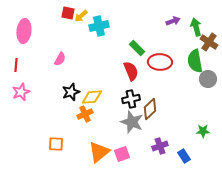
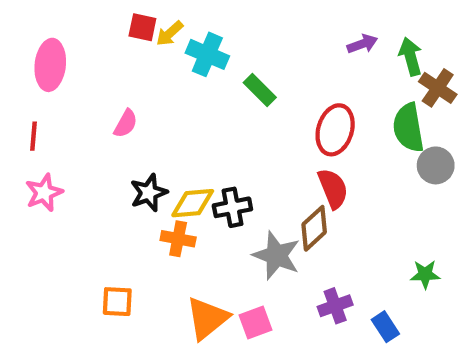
cyan cross: (99, 26) -> (207, 54), turned 36
green rectangle: (137, 48) -> (260, 90), moved
red ellipse: (160, 62) -> (335, 130), turned -75
red semicircle: (131, 71) -> (333, 188), moved
black cross: (131, 99) -> (232, 207), moved
orange cross: (85, 114) -> (178, 239), turned 35

